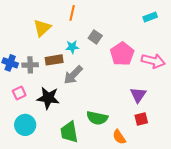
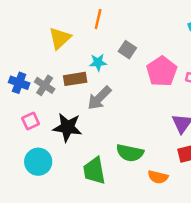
gray cross: (30, 65) -> (45, 85), turned 35
orange semicircle: (119, 137) -> (158, 177), turned -42

